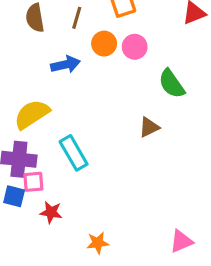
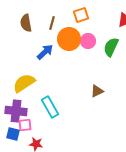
orange circle: (104, 44) -> (69, 39), size x1.5
blue arrow: (66, 64) -> (45, 52), turned -30
green semicircle: (172, 84) -> (111, 47), moved, turned 60

